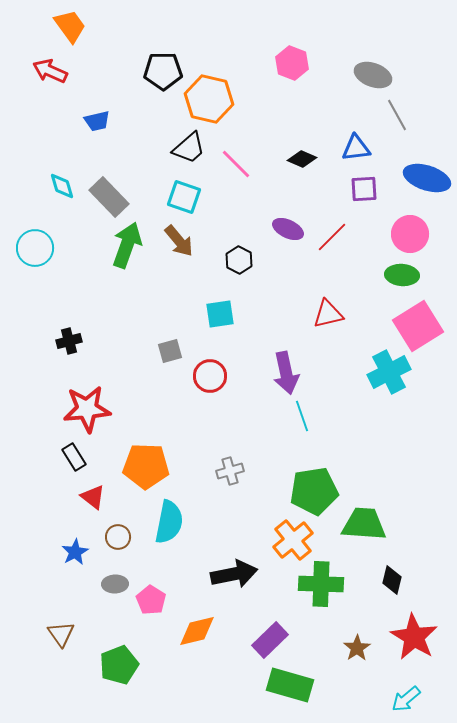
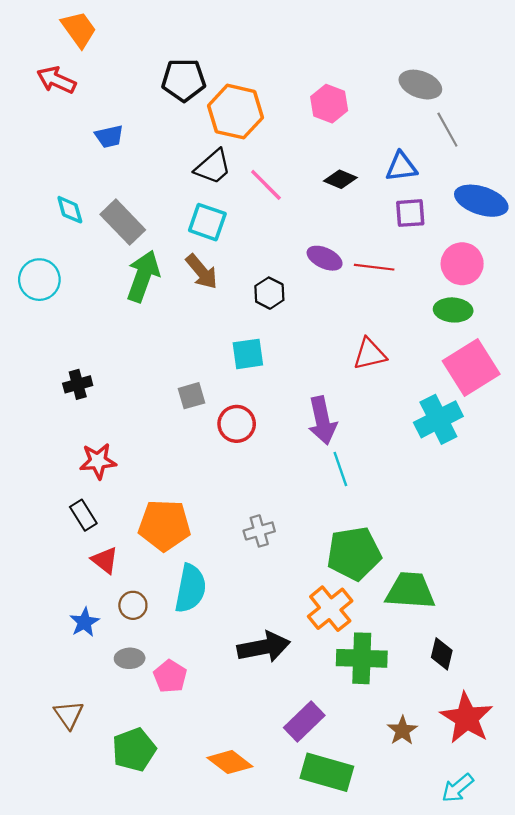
pink hexagon: (292, 63) -> (329, 104), moved
red line: (332, 237) -> (374, 267), turned 52
red star: (87, 409) -> (98, 461), size x0.7
orange diamond: (197, 631) -> (230, 762), moved, turned 51

